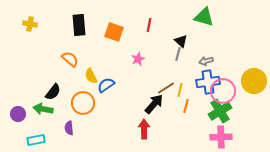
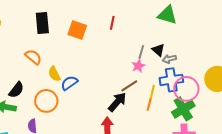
black triangle: (181, 41) -> (158, 50), moved
pink star: (138, 59) -> (138, 66), moved
yellow line: (180, 90) -> (152, 92), moved

